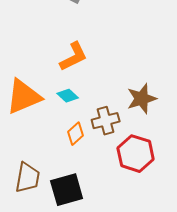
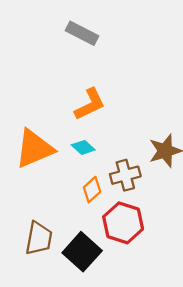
red hexagon: (136, 154) -> (123, 223), moved
black square: (67, 190) -> (82, 252), turned -32

